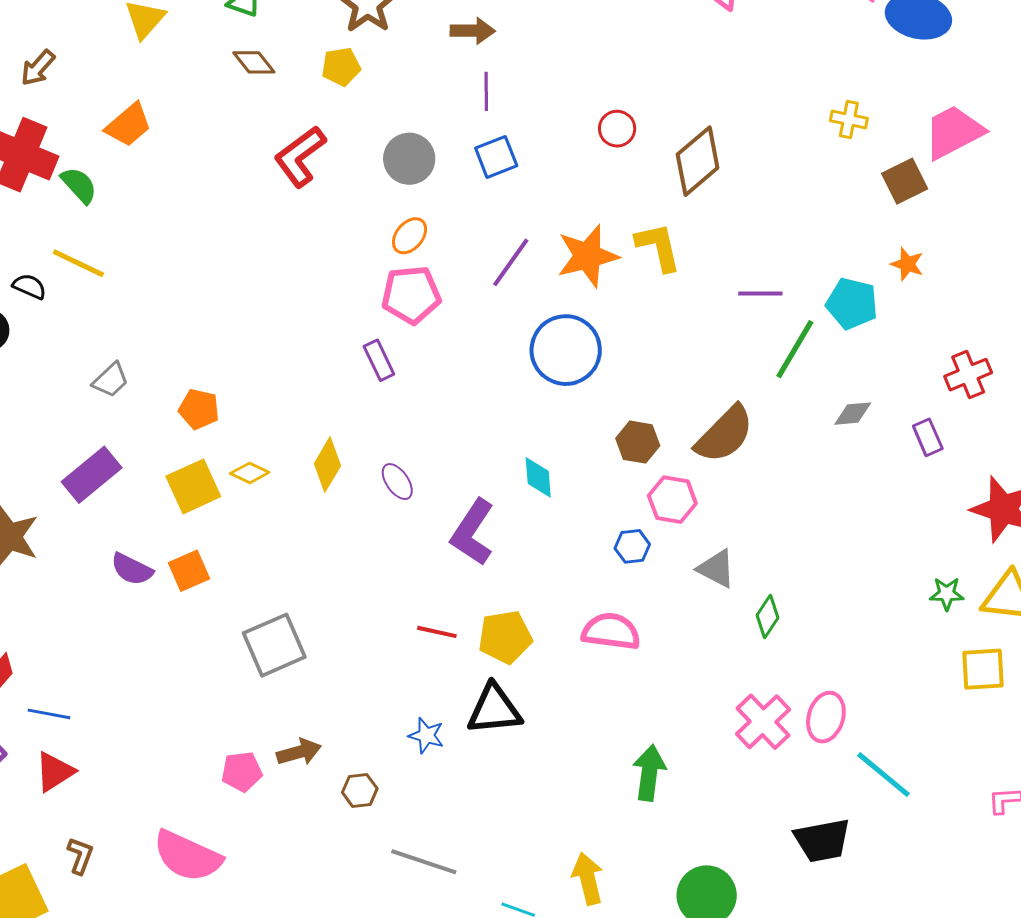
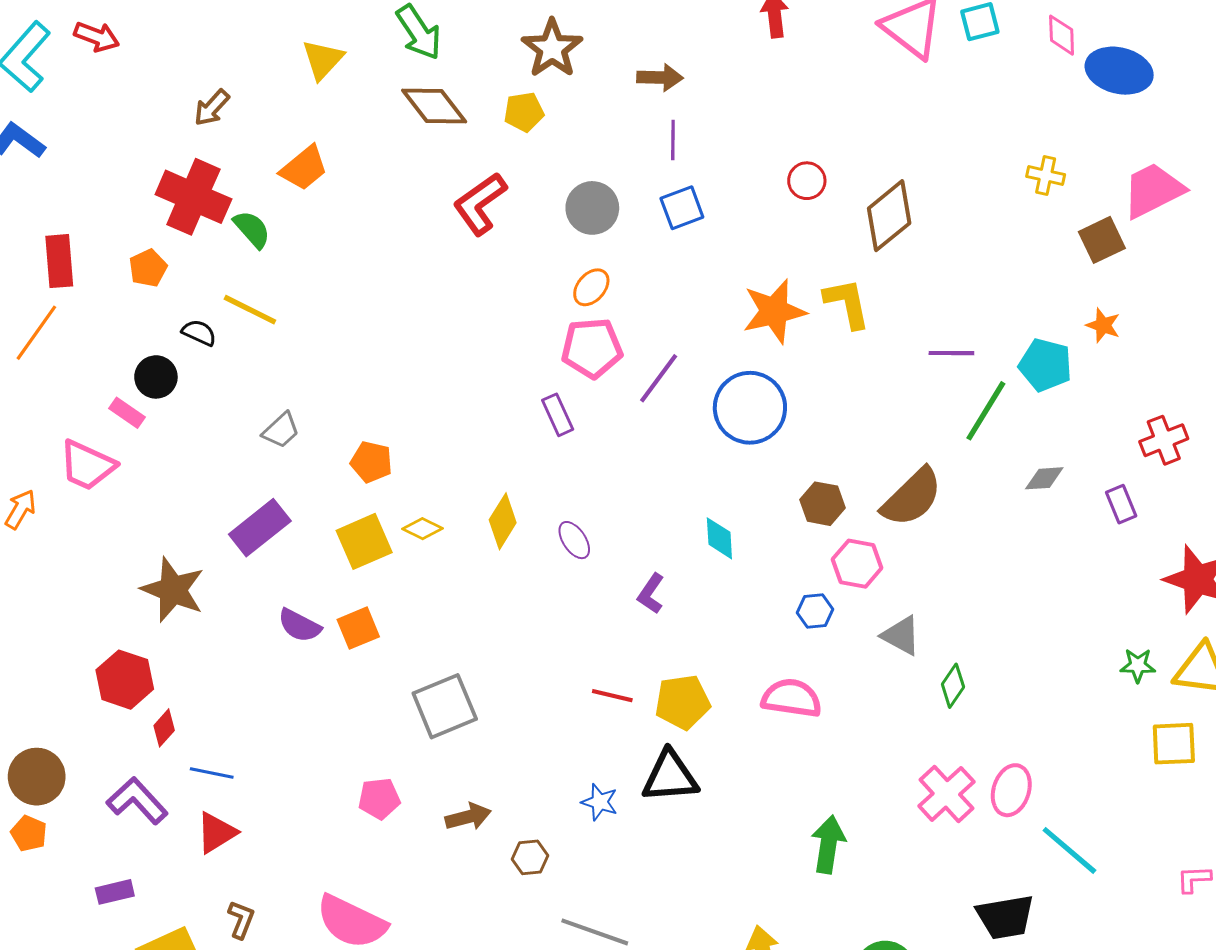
brown diamond: (254, 62) -> (434, 106), size x1.5
purple line: (511, 262) -> (659, 378), moved
purple L-shape: (473, 532) -> (651, 594), size x0.6
pink pentagon: (242, 772) -> (379, 799), moved

